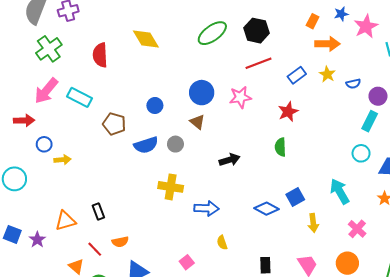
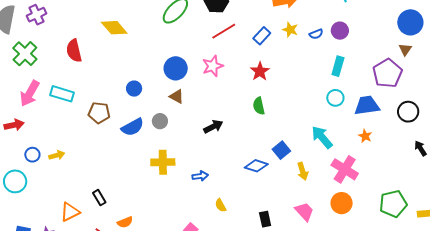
purple circle: (378, 96) -> (340, 31), moved
blue circle: (44, 144) -> (32, 155), moved
blue arrow: (207, 208) -> (200, 176), size x0.7
pink cross: (357, 229) -> (345, 169), size x1.5

